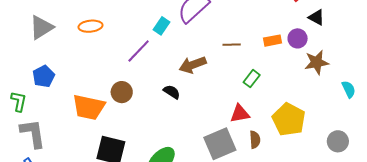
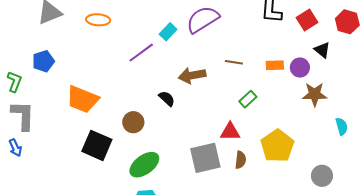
brown circle: (122, 92) -> (133, 122), moved

